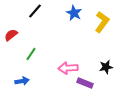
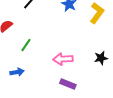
purple rectangle: (85, 83) -> (68, 84), moved

